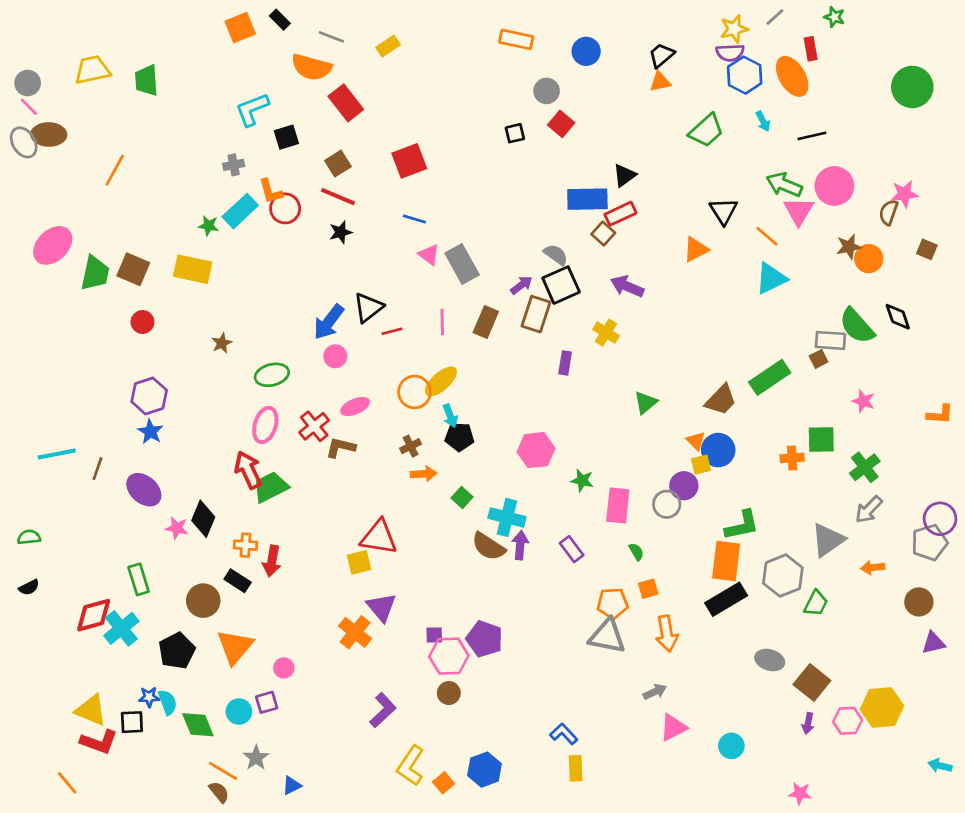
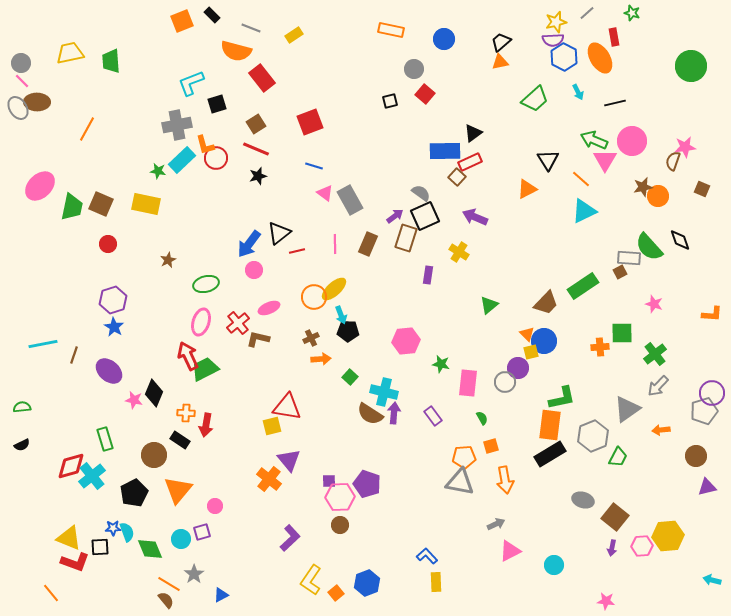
gray cross: (234, 165) -> (177, 125), size x1.8

